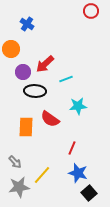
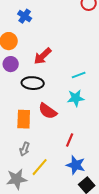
purple circle: (23, 72) -> (11, 64), moved
cyan line: (66, 79) -> (79, 75), moved
gray arrow: (15, 162) -> (25, 149), moved, turned 64

